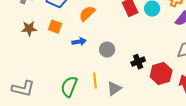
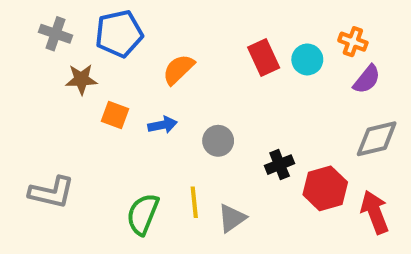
orange square: (55, 27) -> (115, 115), moved
brown star: (29, 29) -> (81, 79), moved
gray L-shape: (23, 89) -> (52, 192), moved

